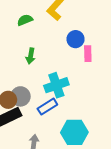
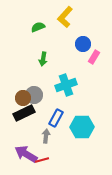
pink rectangle: (88, 54) -> (94, 57), turned 32
blue rectangle: (47, 107) -> (56, 118), moved, turned -30

